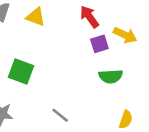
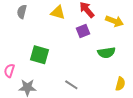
yellow triangle: (36, 17) -> (58, 12), moved
purple square: (99, 44) -> (83, 31), moved

